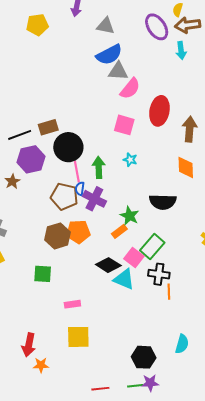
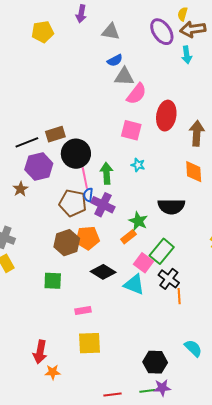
blue semicircle: (109, 55) -> (115, 60), size x0.6
black diamond: (108, 265) -> (103, 272), moved
black cross: (159, 274) -> (169, 279), turned 30
cyan semicircle: (182, 344) -> (193, 348), turned -60

